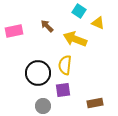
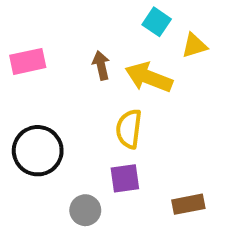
yellow triangle: (98, 23) -> (194, 46), turned -40
brown arrow: (47, 26) -> (101, 65), moved, turned 32
black circle: (38, 73) -> (38, 151), moved

